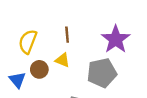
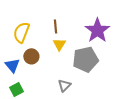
yellow triangle: (62, 60) -> (59, 44), moved, turned 40

